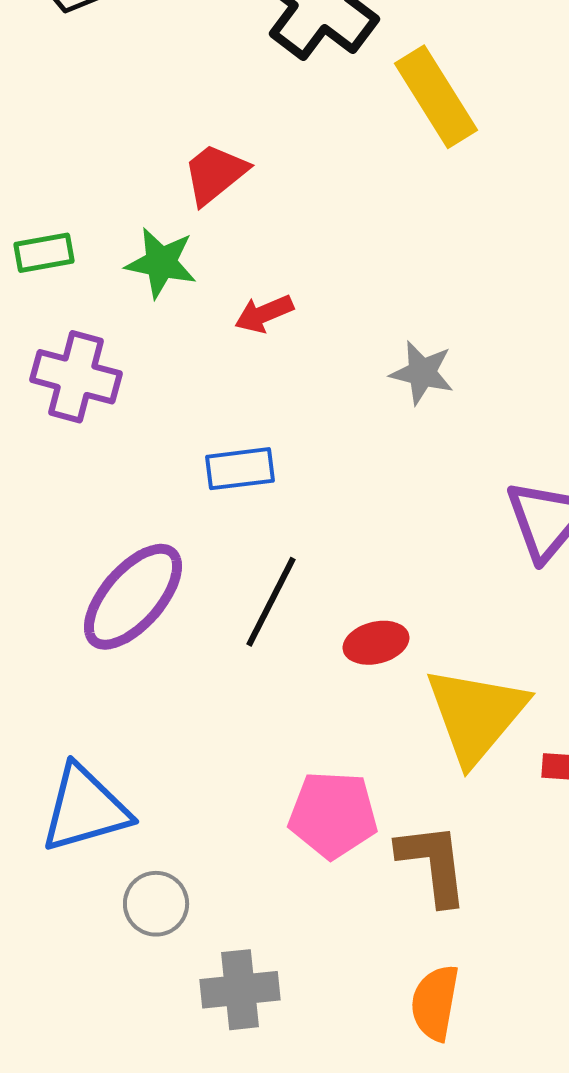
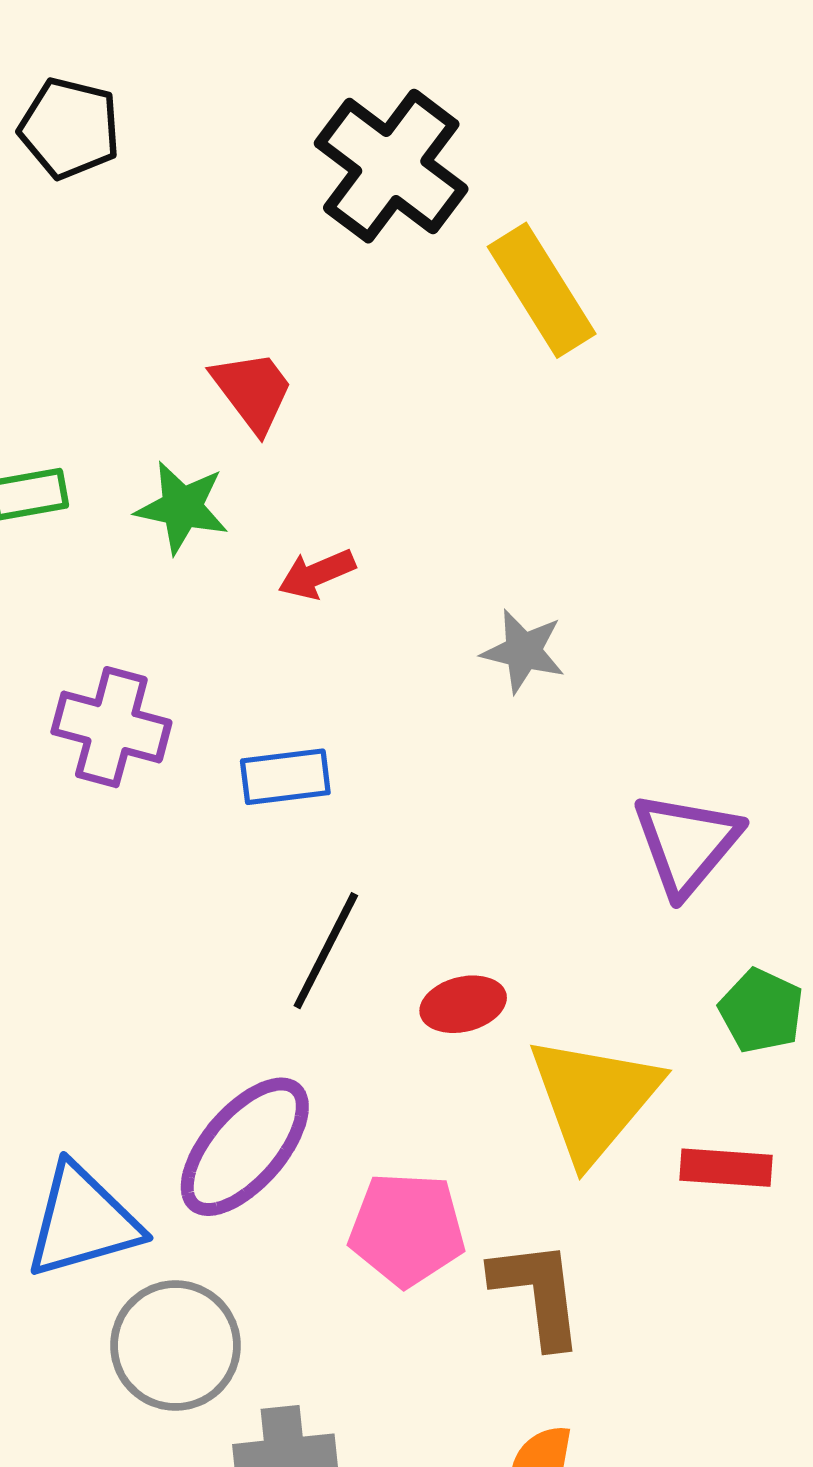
red trapezoid: (215, 174) -> (253, 391), turned 92
purple cross: (76, 377) -> (111, 727), moved
purple ellipse: (133, 597) -> (245, 1147), moved
gray circle: (156, 904) -> (175, 1346), size x1.5

